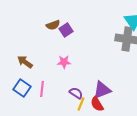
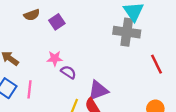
brown semicircle: (53, 25) -> (32, 15), moved
purple semicircle: (76, 93) -> (68, 72), moved

